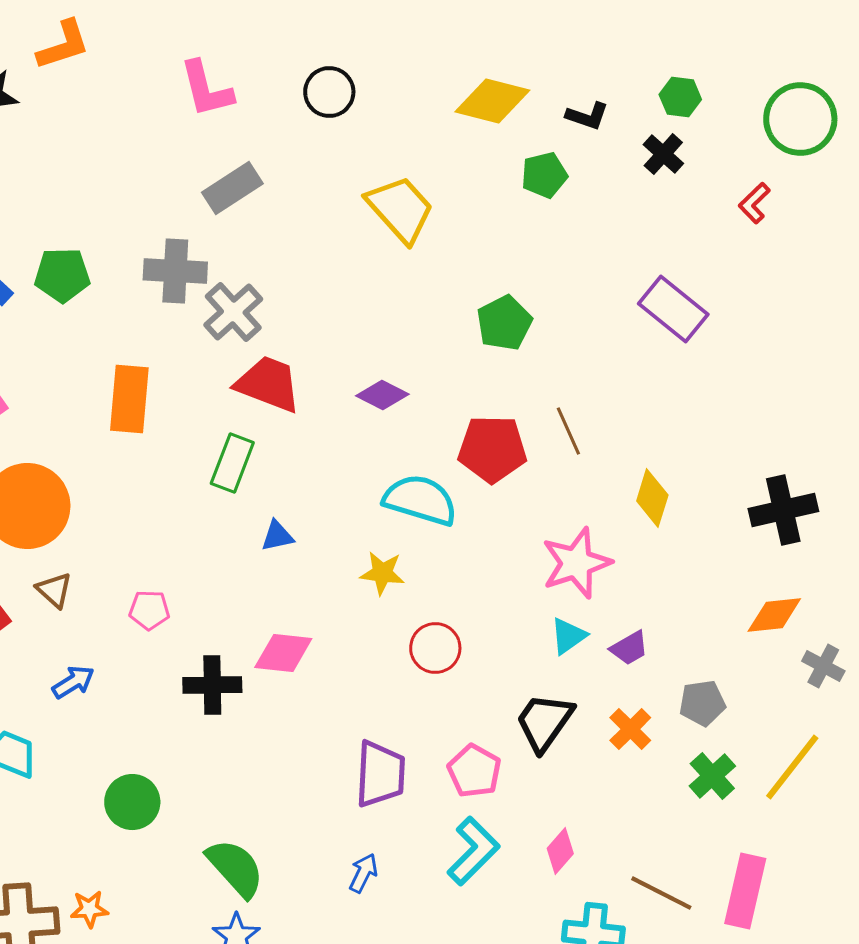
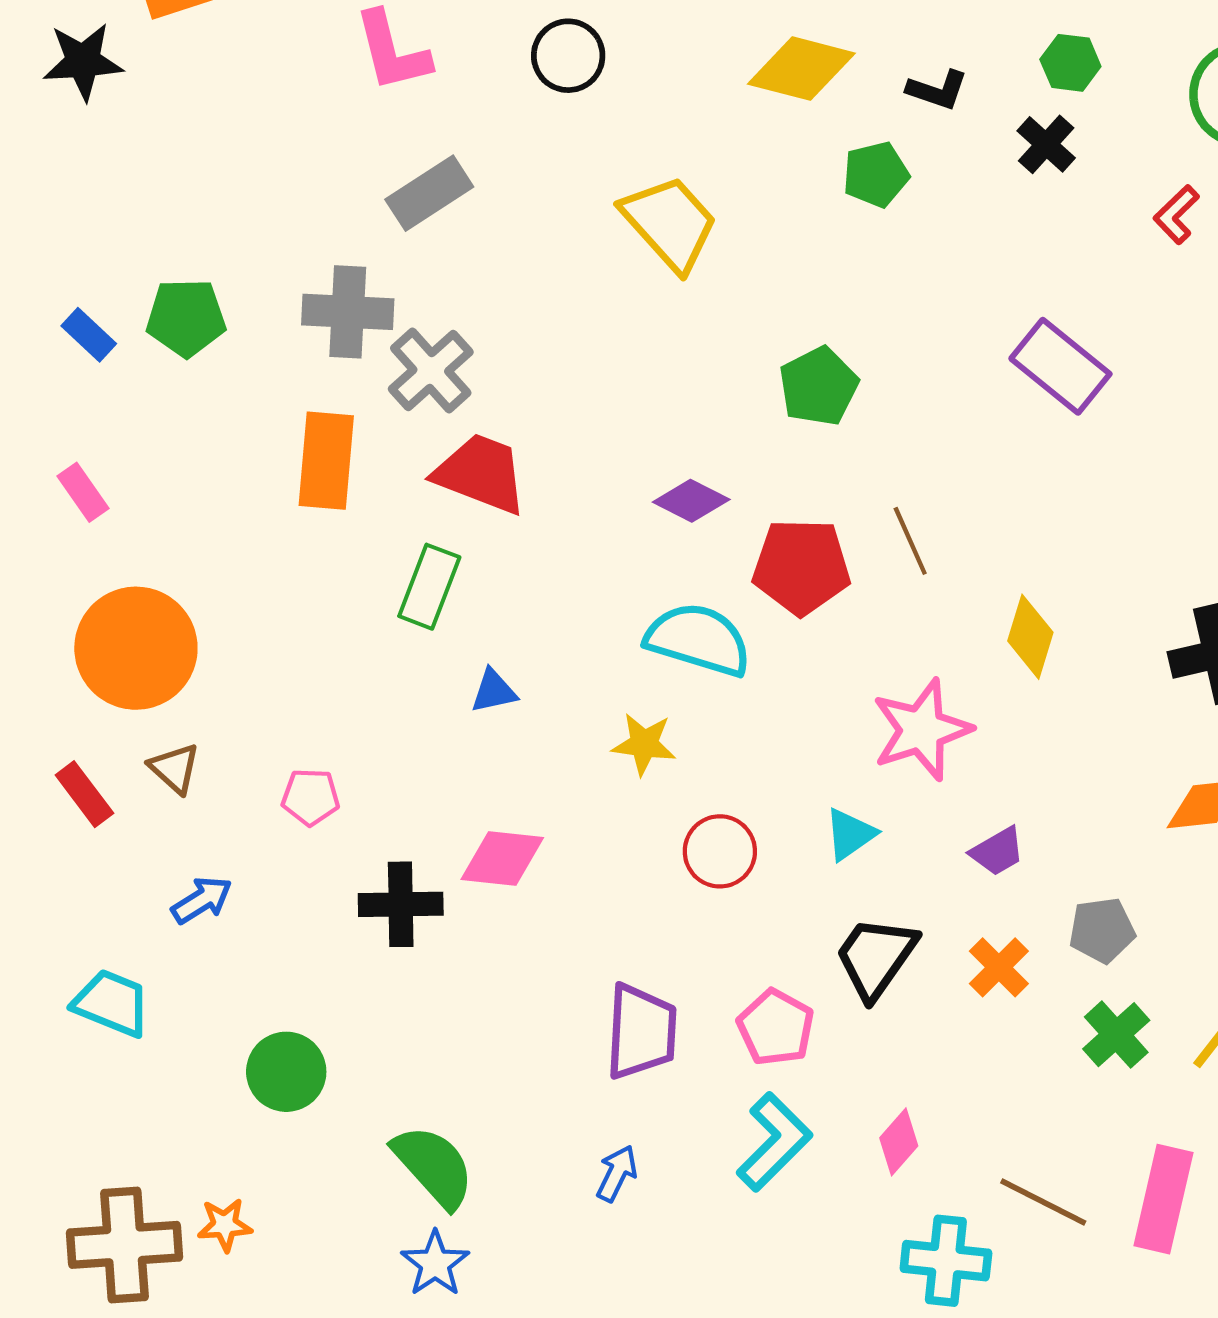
purple diamond: (382, 395) -> (691, 501), moved
orange rectangle: (129, 399) -> (326, 461), moved
cyan triangle: (568, 636) -> (850, 834), moved

